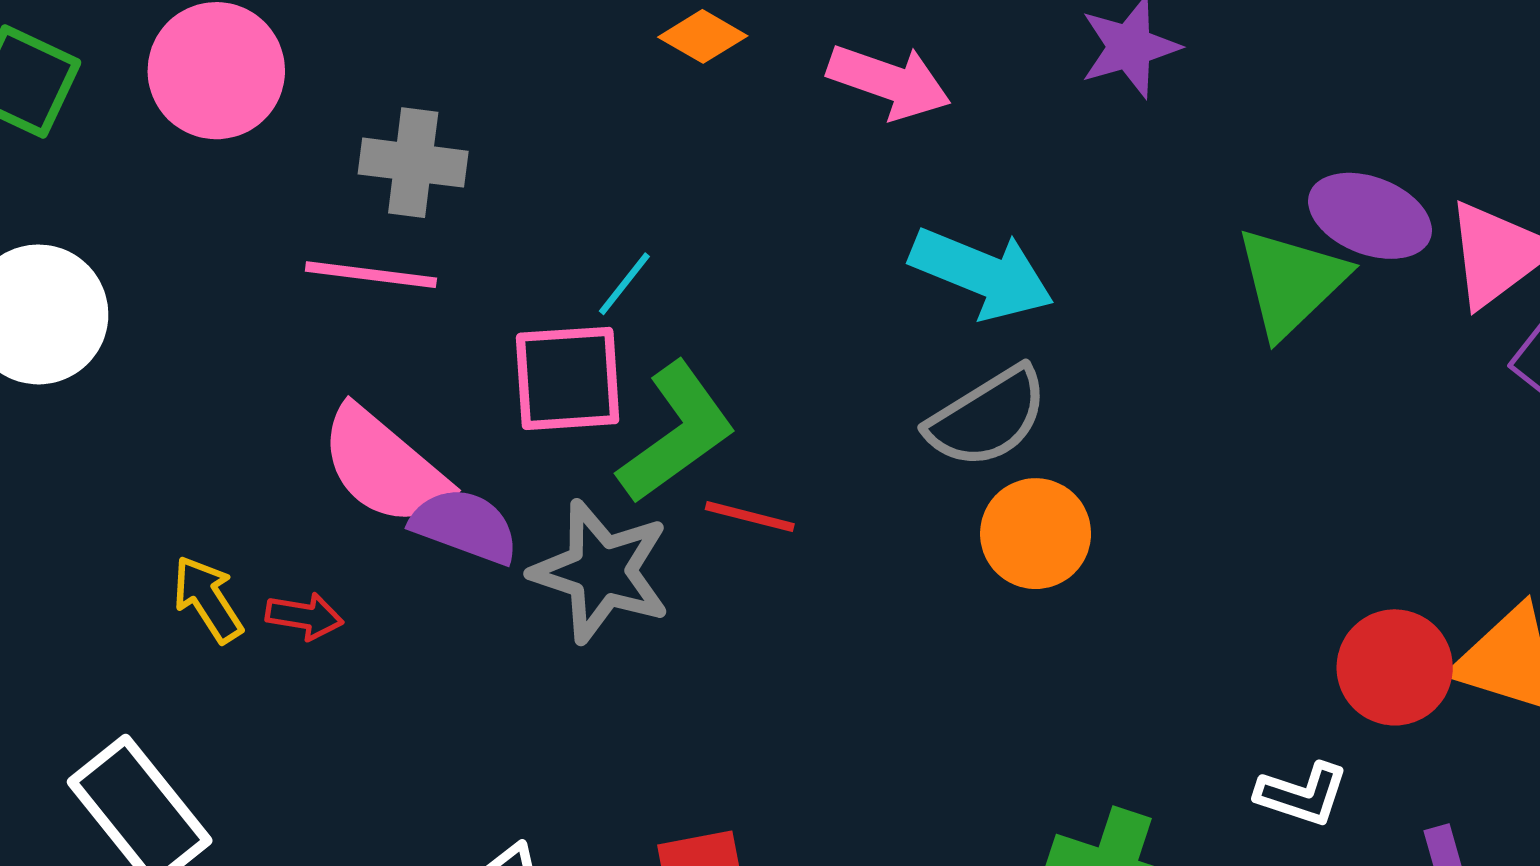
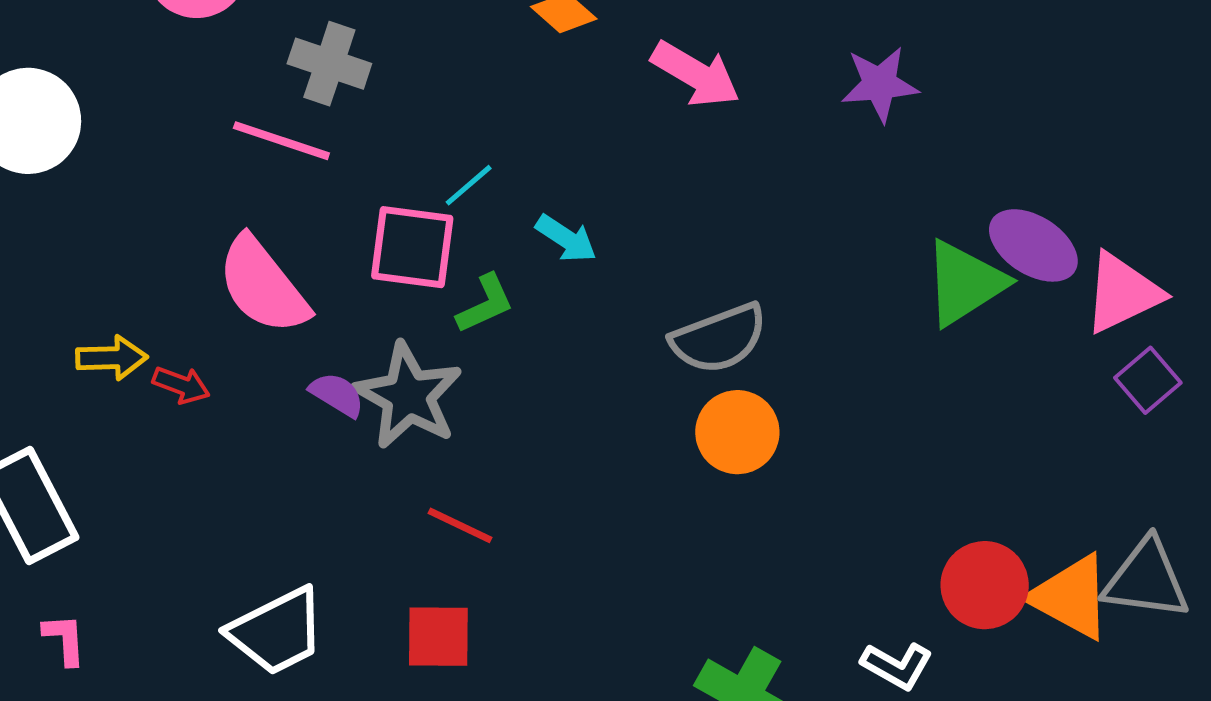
cyan arrow: (982, 274) -> (566, 239), moved, size x0.6
green L-shape: (677, 433) -> (485, 304), size x0.6
red line: (750, 517) -> (460, 525), moved
purple semicircle: (465, 526) -> (337, 395), moved, size x0.7
yellow arrow: (208, 599) -> (112, 358), turned 110

